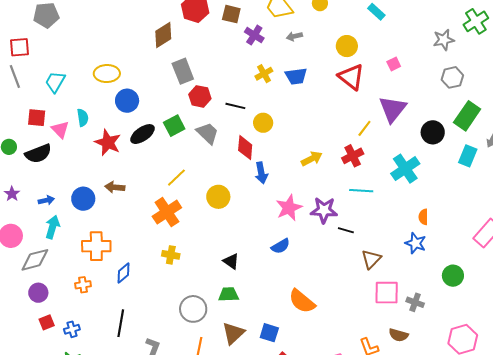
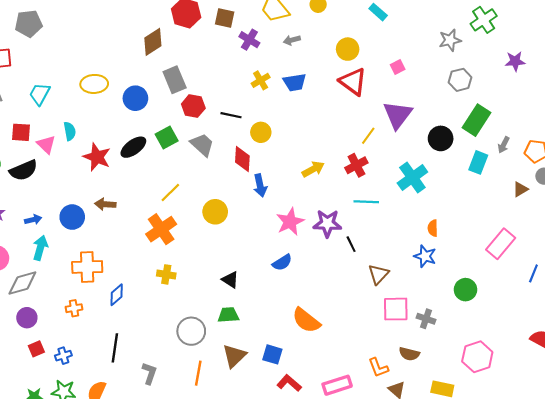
blue circle: (127, 101) -> (135, 98), moved
black line: (346, 230) -> (351, 244), turned 49

